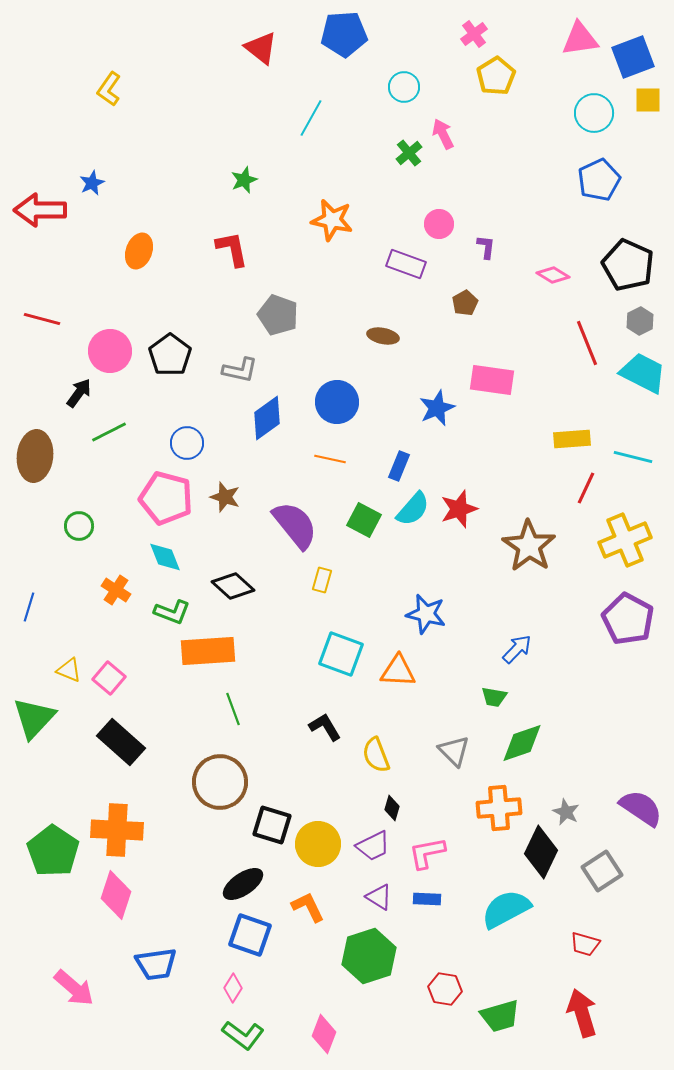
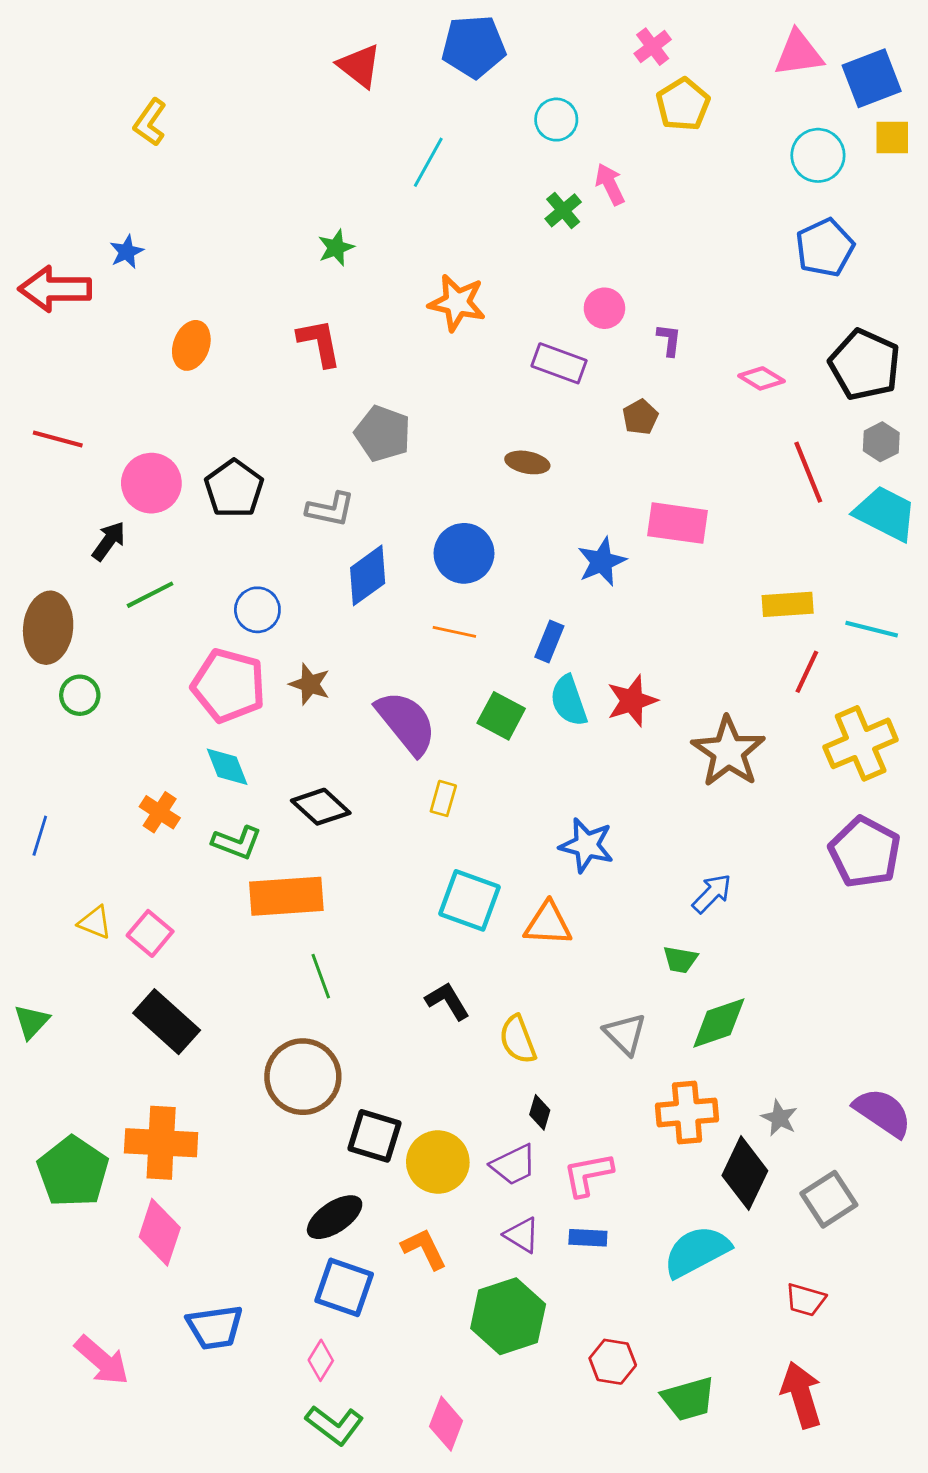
cyan semicircle: (413, 509) -> (569, 701), turned 120
green circle: (79, 526) -> (80, 695), moved
green triangle: (34, 718) -> (32, 1022), moved, size x0.6

